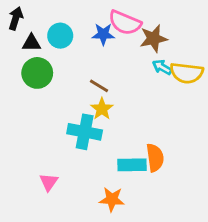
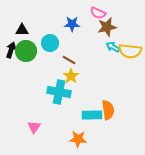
black arrow: (16, 18) -> (11, 50), moved
pink semicircle: (125, 23) -> (98, 13), moved, size x0.7
cyan circle: (60, 36) -> (50, 43), moved

